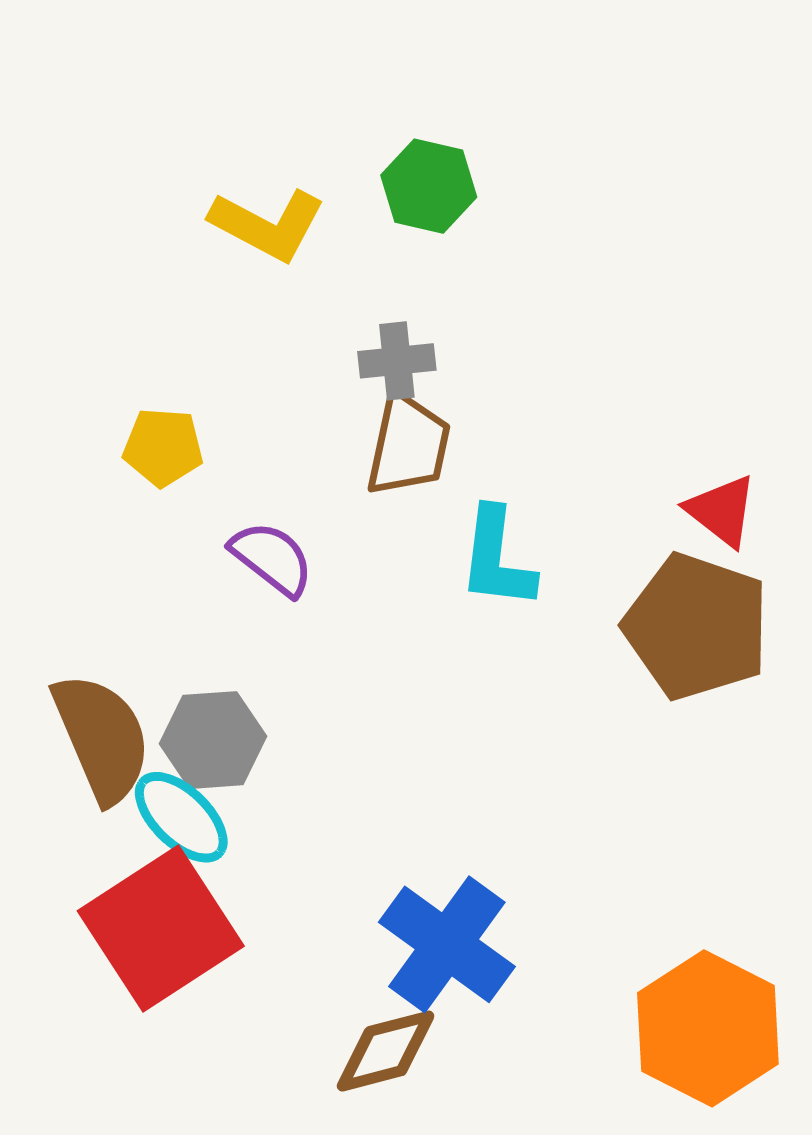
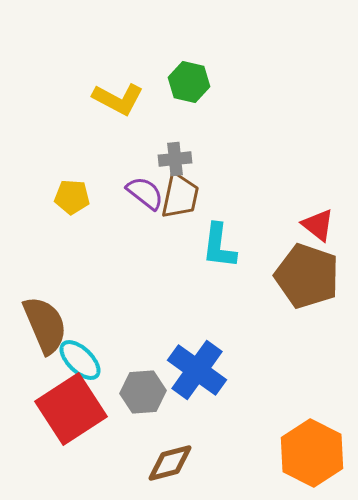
purple semicircle: (272, 558) -> (145, 193), moved
gray hexagon: (213, 740) -> (143, 392), moved
blue cross: (447, 944) -> (197, 370), moved

